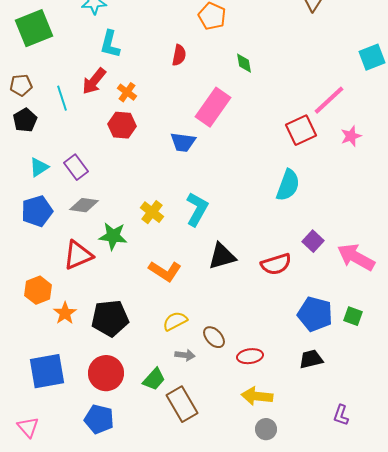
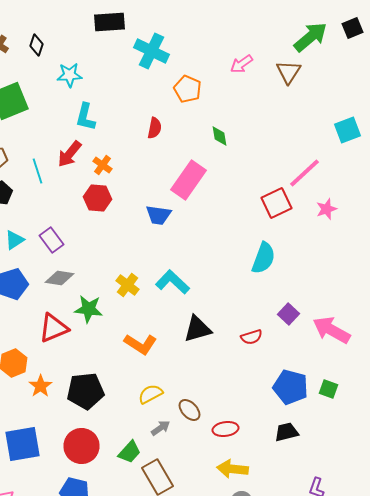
cyan L-shape: (197, 209) -> (172, 282), turned -76
red semicircle: (276, 264) -> (252, 337), size x0.7
gray arrow: (185, 355) -> (160, 428), turned -42

